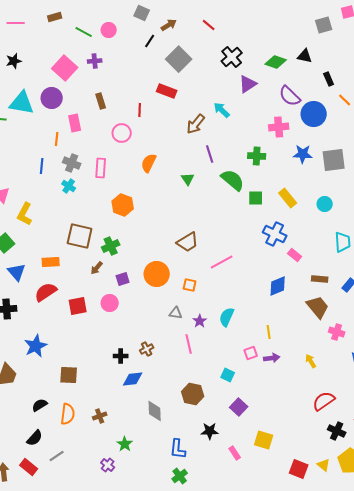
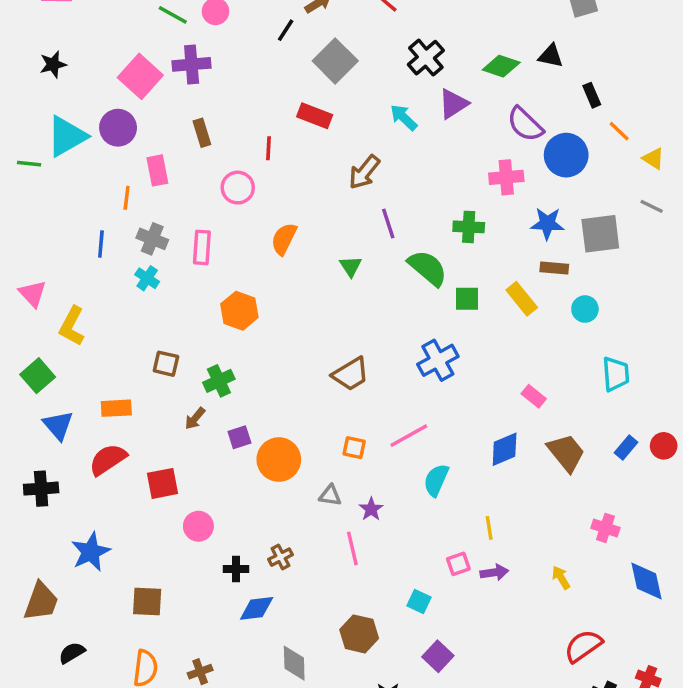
purple cross: (95, 61) -> (192, 64), size x1.5
cyan triangle: (22, 103) -> (67, 136), turned -40
cyan arrow: (222, 110) -> (404, 117), moved
blue cross: (275, 234) -> (438, 360), moved, turned 35
brown square: (80, 236) -> (166, 364), size x0.6
pink line: (222, 262) -> (409, 436), moved
orange circle: (157, 274) -> (279, 460), moved
brown rectangle: (320, 279) -> (554, 268), moved
pink circle: (110, 303) -> (198, 526), moved
brown trapezoid: (318, 307) -> (566, 453), moved
cyan semicircle: (227, 317) -> (436, 480), moved
black semicircle: (40, 405) -> (72, 653), moved

